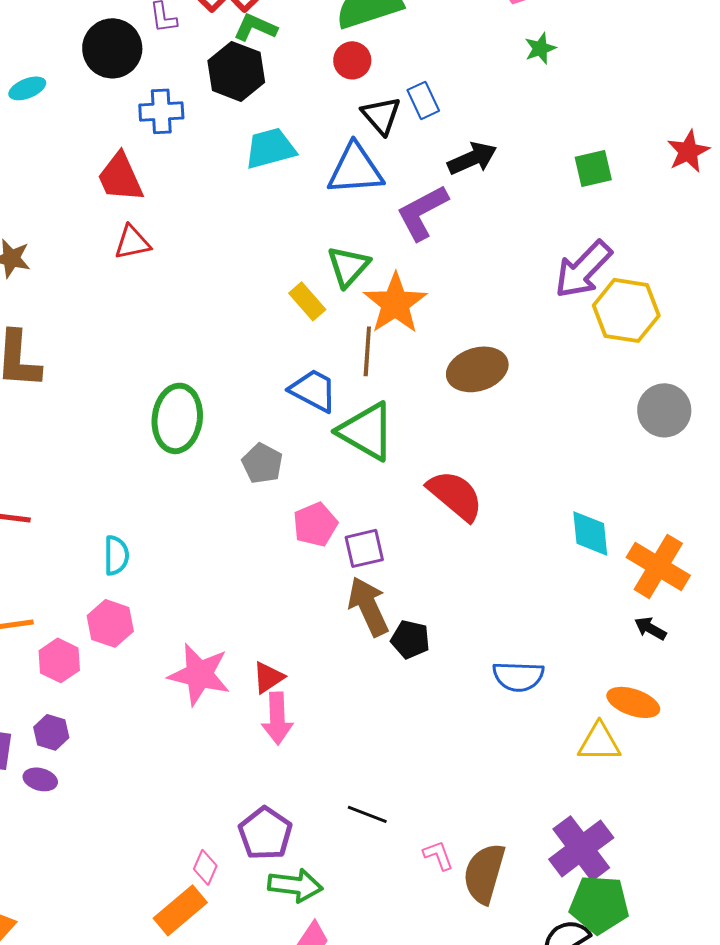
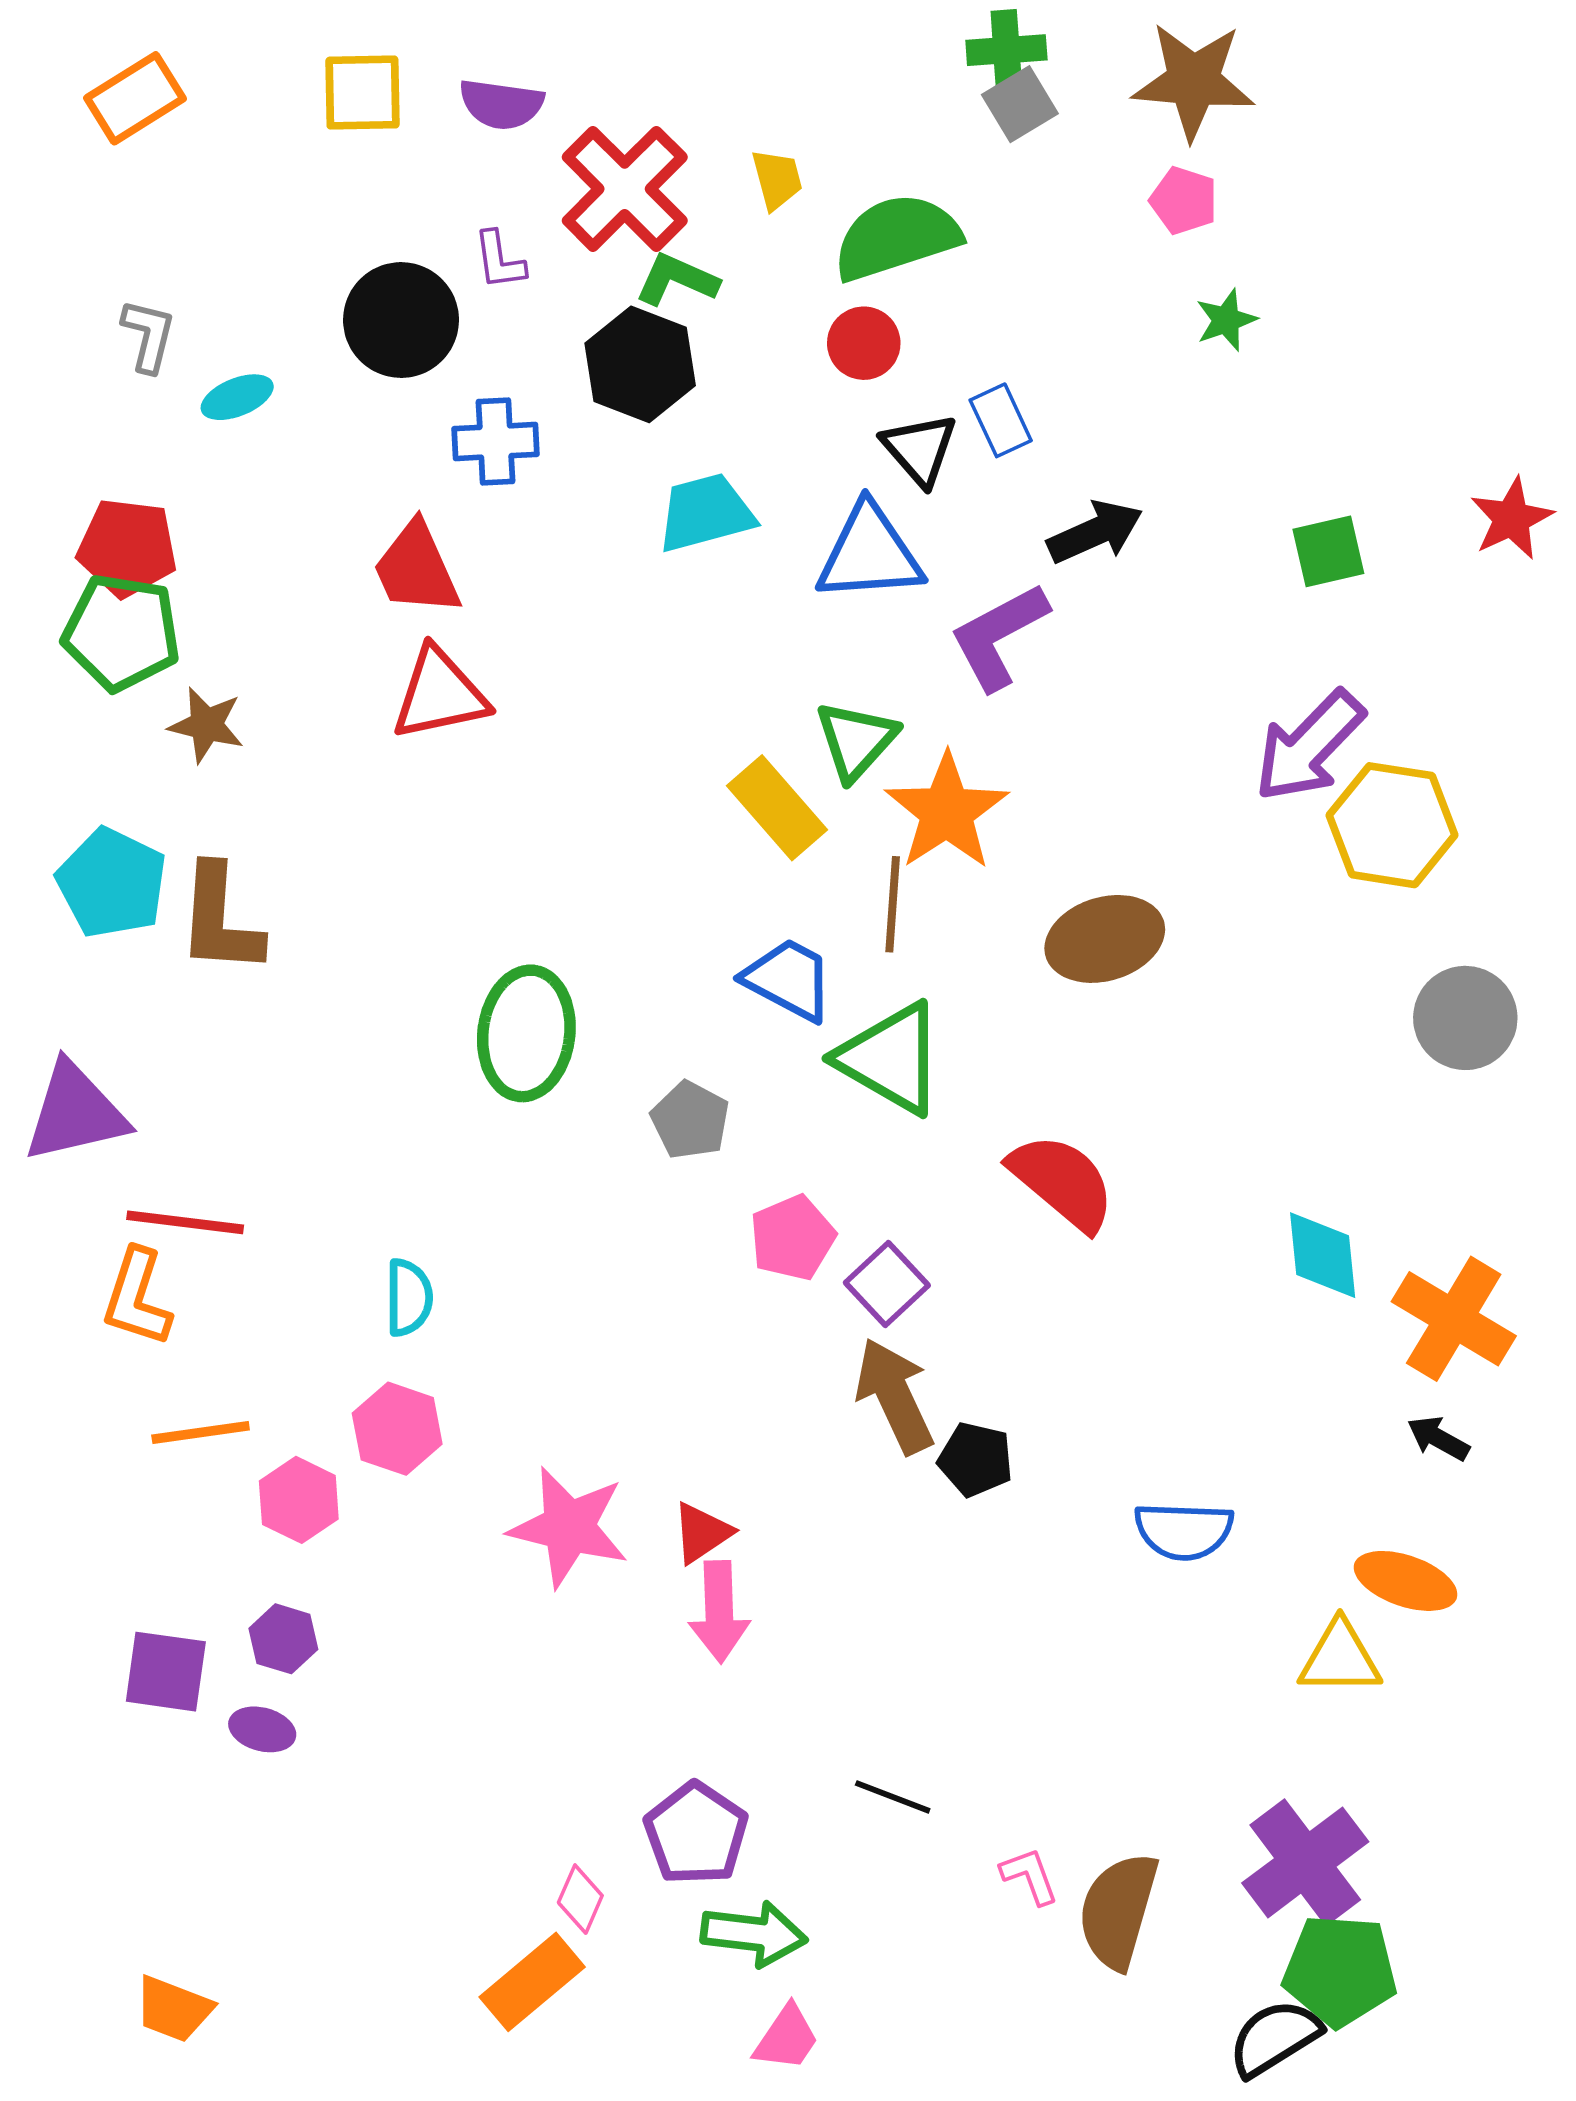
red triangle: (132, 242) -> (440, 694), size x1.4
yellow rectangle: (307, 301) -> (777, 808), size x1.4
purple square: (364, 548) -> (887, 1284), turned -30

